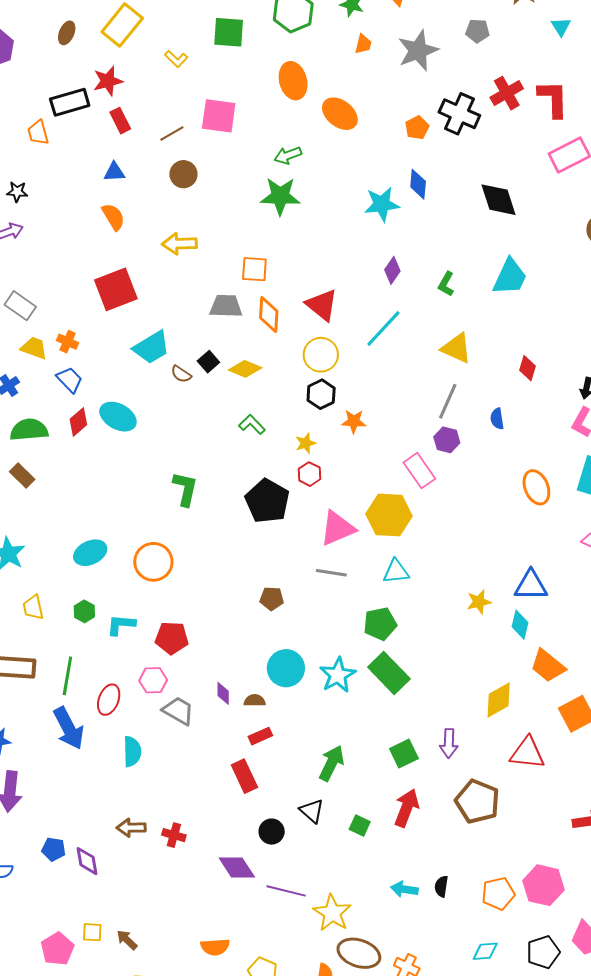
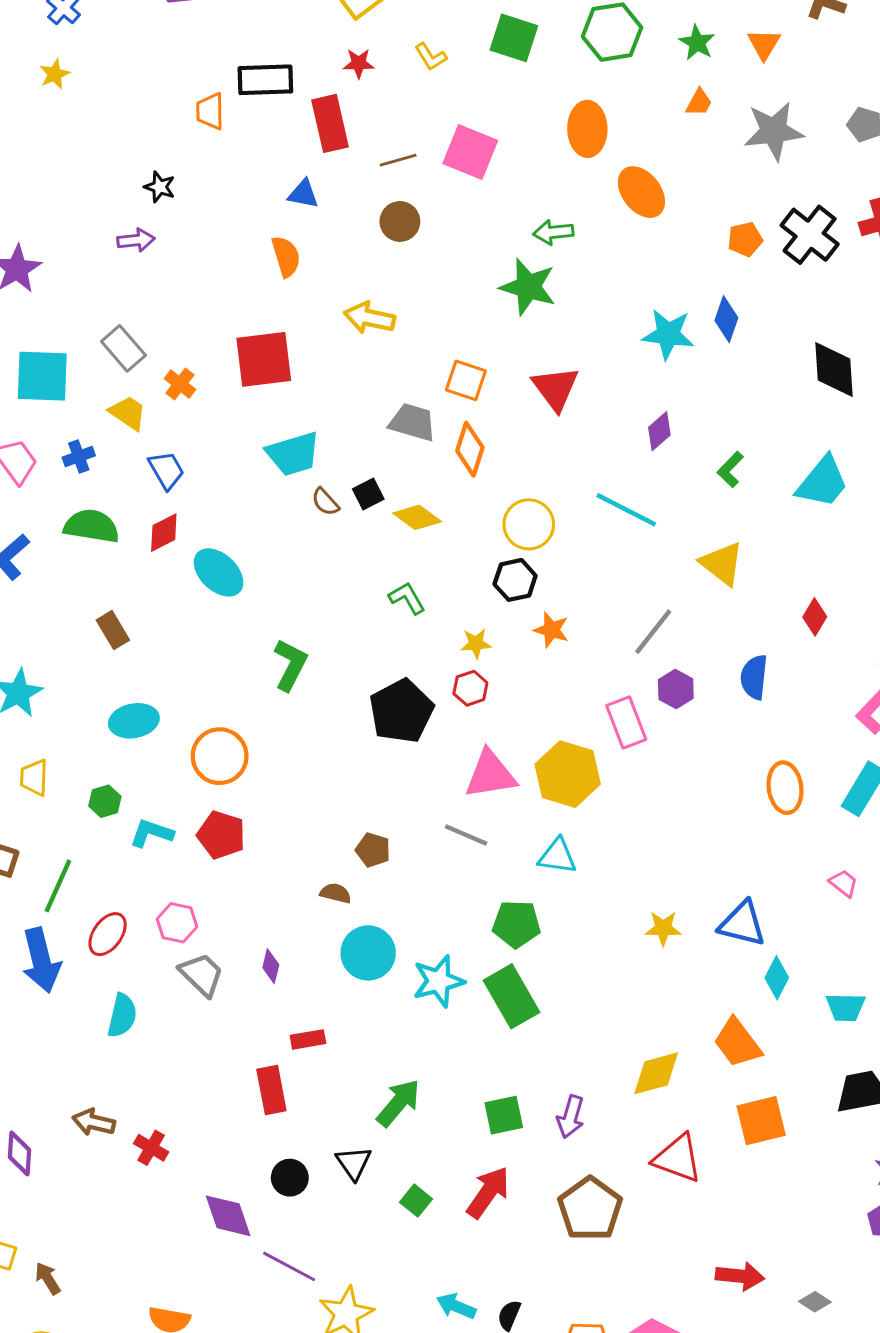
red star: (108, 81) -> (359, 63), moved, size x0.7
red rectangle: (120, 121) -> (330, 123), size x1.5
red triangle: (322, 305) -> (555, 388), moved
cyan line: (383, 328) -> (626, 510), turned 60
orange cross: (68, 342) -> (180, 384), moved
gray line: (448, 401) -> (653, 632), moved
cyan ellipse: (118, 417) -> (219, 572), moved
blue semicircle: (497, 419) -> (754, 677), size x1.4
brown rectangle: (22, 475) -> (113, 630), moved
cyan diamond: (520, 625) -> (777, 978), moved
red pentagon: (172, 638) -> (221, 835), moved
brown semicircle: (255, 701) -> (336, 893), moved

